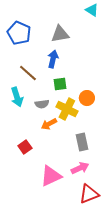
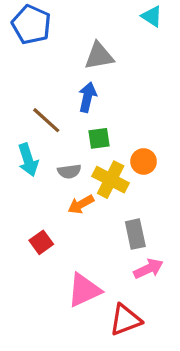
blue pentagon: (19, 33) -> (31, 25), moved
pink arrow: (80, 168) -> (148, 269), moved
red triangle: (89, 194) -> (125, 320), moved

